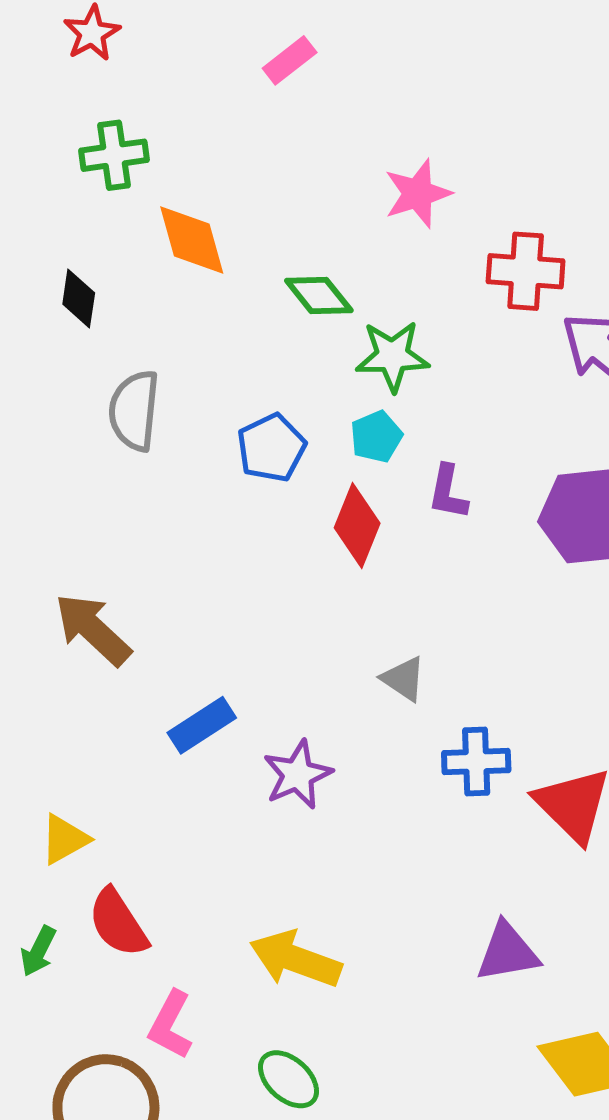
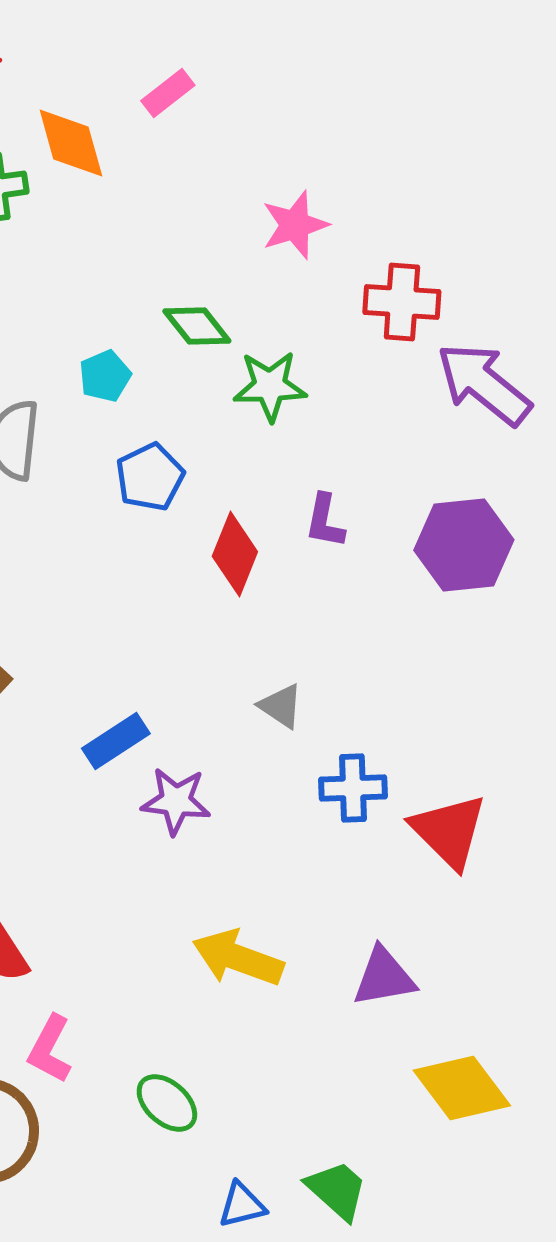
orange diamond: (192, 240) -> (71, 143), moved
cyan pentagon: (376, 437) -> (105, 376), moved
blue rectangle: (202, 725) -> (116, 741), moved
purple star: (298, 775) -> (176, 801), turned 30
yellow arrow: (296, 959) -> (238, 958), moved

